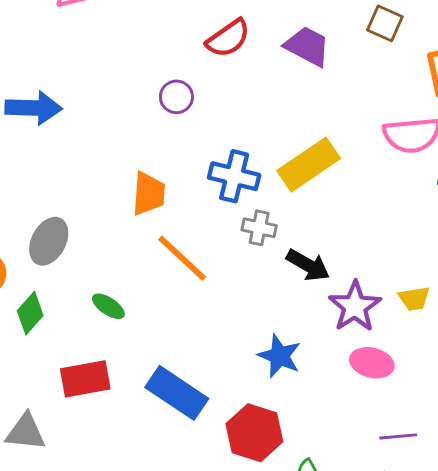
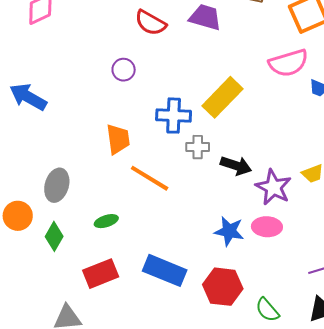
red semicircle: (228, 38) -> (151, 23), turned 76
blue arrow: (33, 108) -> (28, 97), turned -141
green ellipse: (108, 306) -> (106, 221), turned -40
pink ellipse: (372, 363) -> (267, 227), moved

